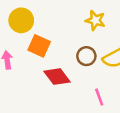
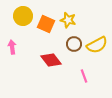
yellow star: (95, 20) -> (68, 20), moved
orange square: (39, 46) -> (46, 24), moved

